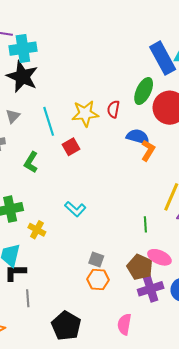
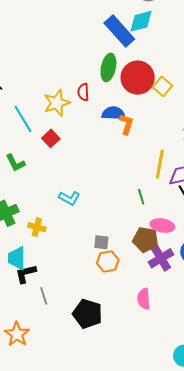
green L-shape: (31, 162) -> (15, 163), turned -45

